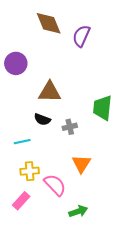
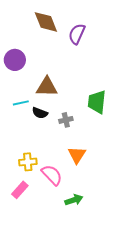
cyan line: (22, 142) -> (21, 103), moved

